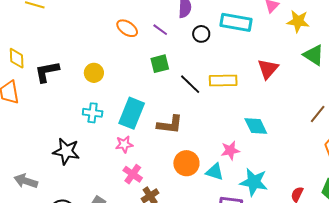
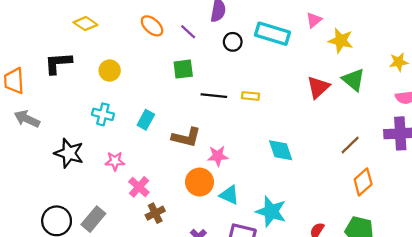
yellow diamond: (17, 58) -> (85, 24), moved, turned -60
red triangle: (268, 69) -> (318, 87), moved
yellow rectangle: (223, 81) -> (251, 96), size x0.6
black line: (190, 84) -> (214, 96), turned -45
cyan rectangle: (132, 113) -> (146, 120), size x0.6
pink star: (124, 144) -> (115, 161), moved
pink star: (230, 150) -> (218, 156), moved
gray arrow: (26, 181) -> (27, 119), moved

